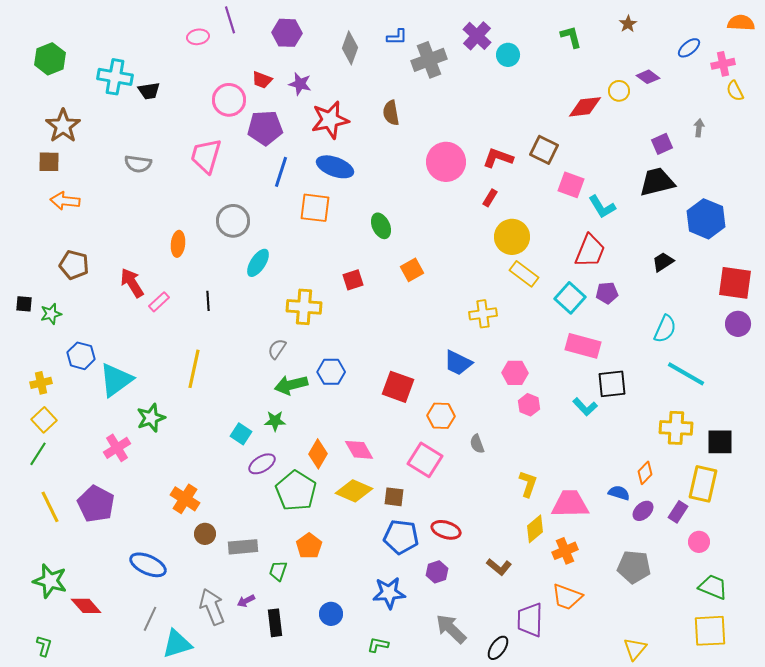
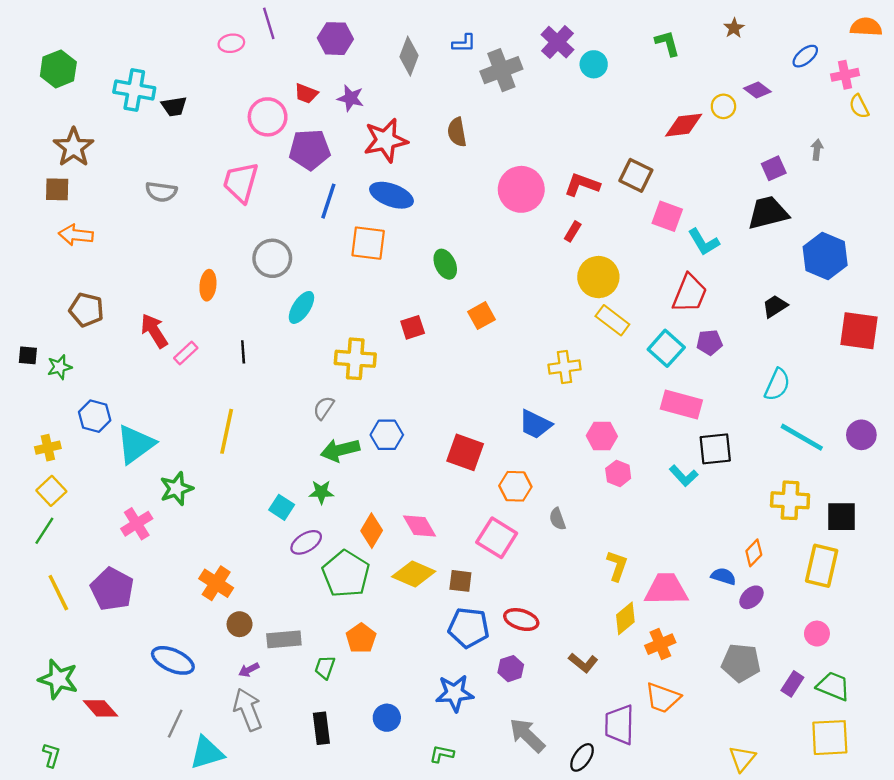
purple circle: (738, 324) -> (861, 435), moved
purple rectangle: (678, 512) -> (792, 684), moved
purple arrow: (246, 601) -> (249, 670), moved

